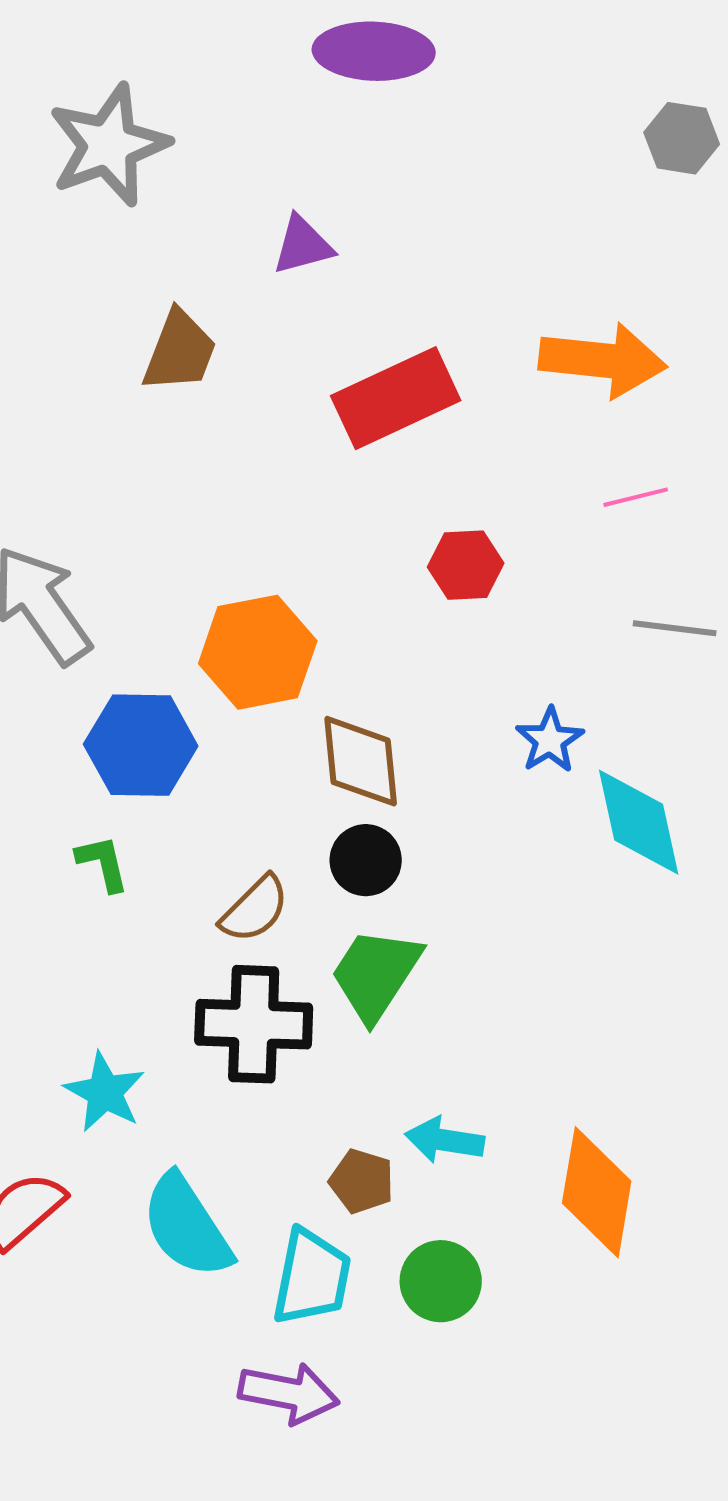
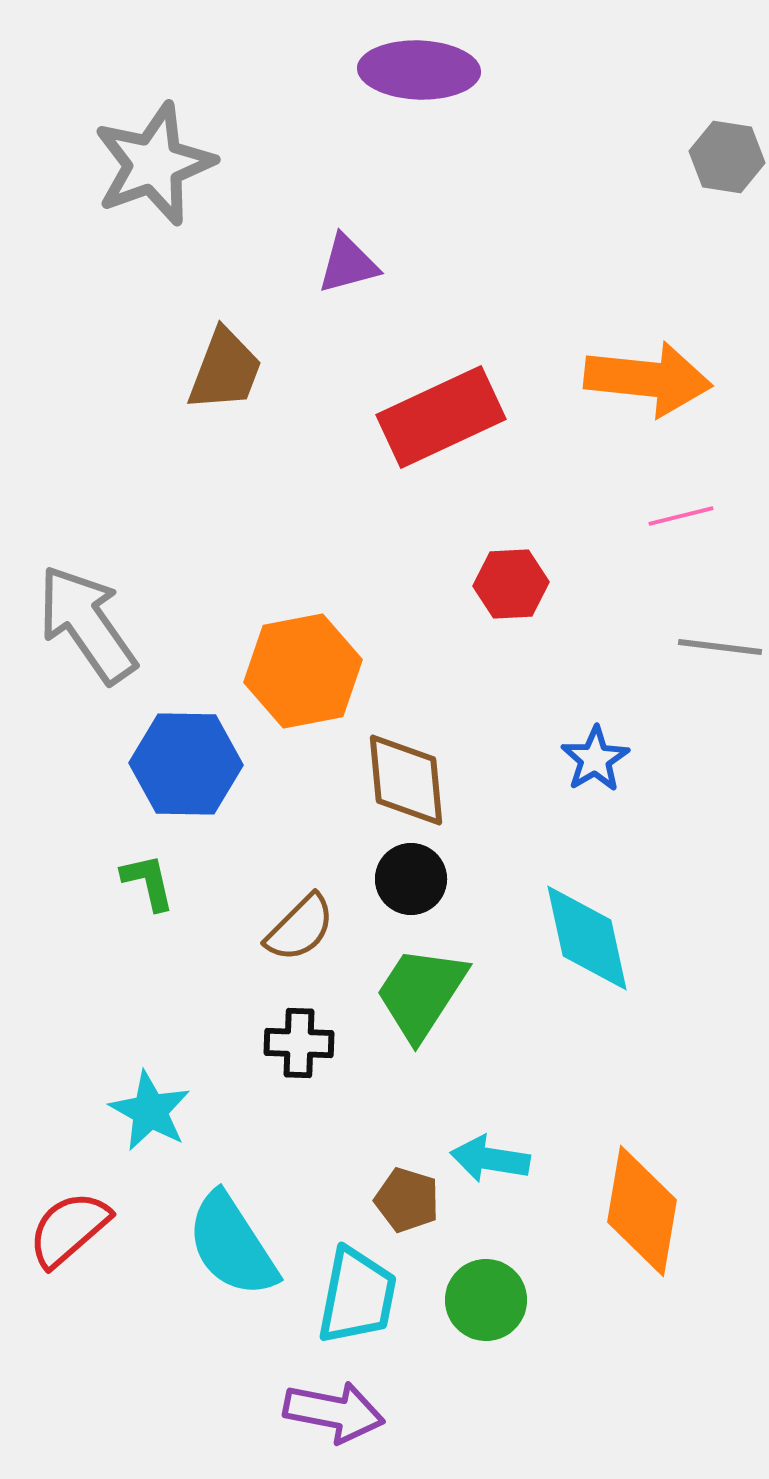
cyan diamond: (639, 822) -> (587, 938), moved
black cross: (254, 1024) -> (299, 1043), size x0.6

